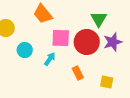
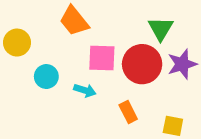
cyan arrow: (50, 59) -> (85, 90), turned 72

